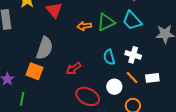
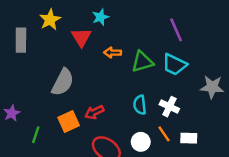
cyan trapezoid: (132, 21) -> (174, 64), turned -30
orange arrow: (84, 26) -> (113, 53), moved
orange square: (34, 71) -> (69, 122), moved, turned 36
green line: (22, 99) -> (36, 135), moved

